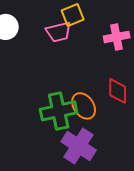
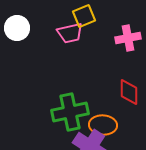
orange ellipse: (84, 106) -> (103, 125), moved, turned -52

